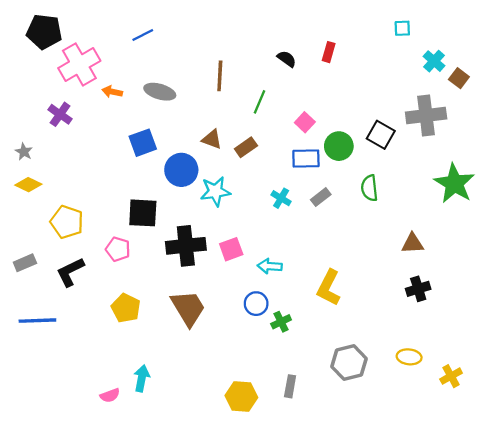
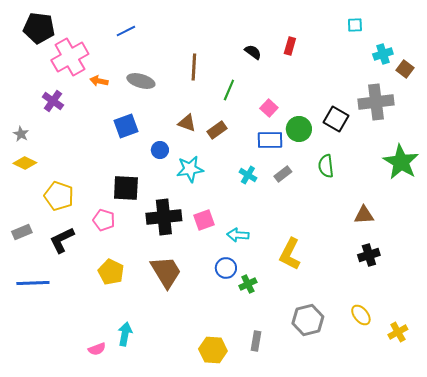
cyan cross: (434, 61) -> (383, 54), turned 30
blue circle: (181, 170) -> (160, 150), size x0.6
yellow ellipse: (409, 357) -> (361, 315), turned 45

